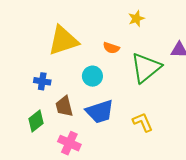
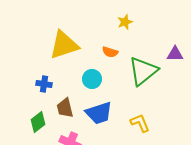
yellow star: (136, 19) -> (125, 22), moved

